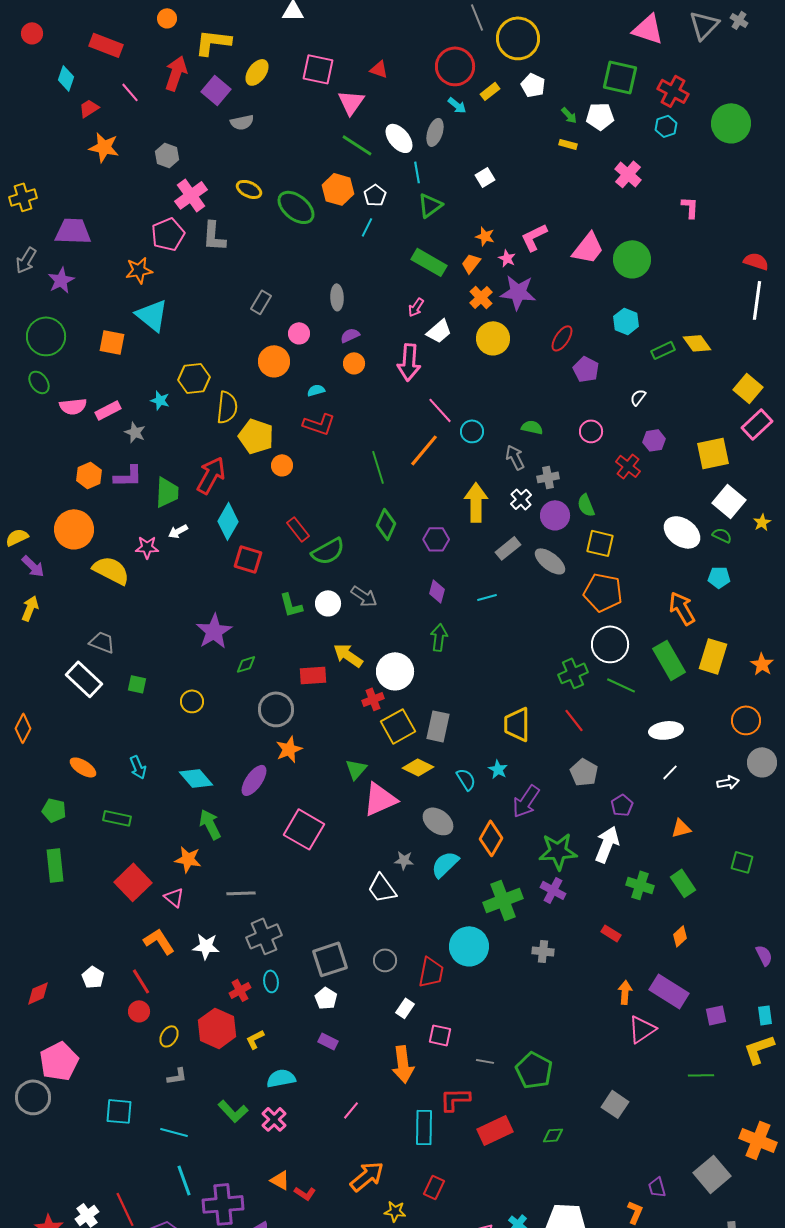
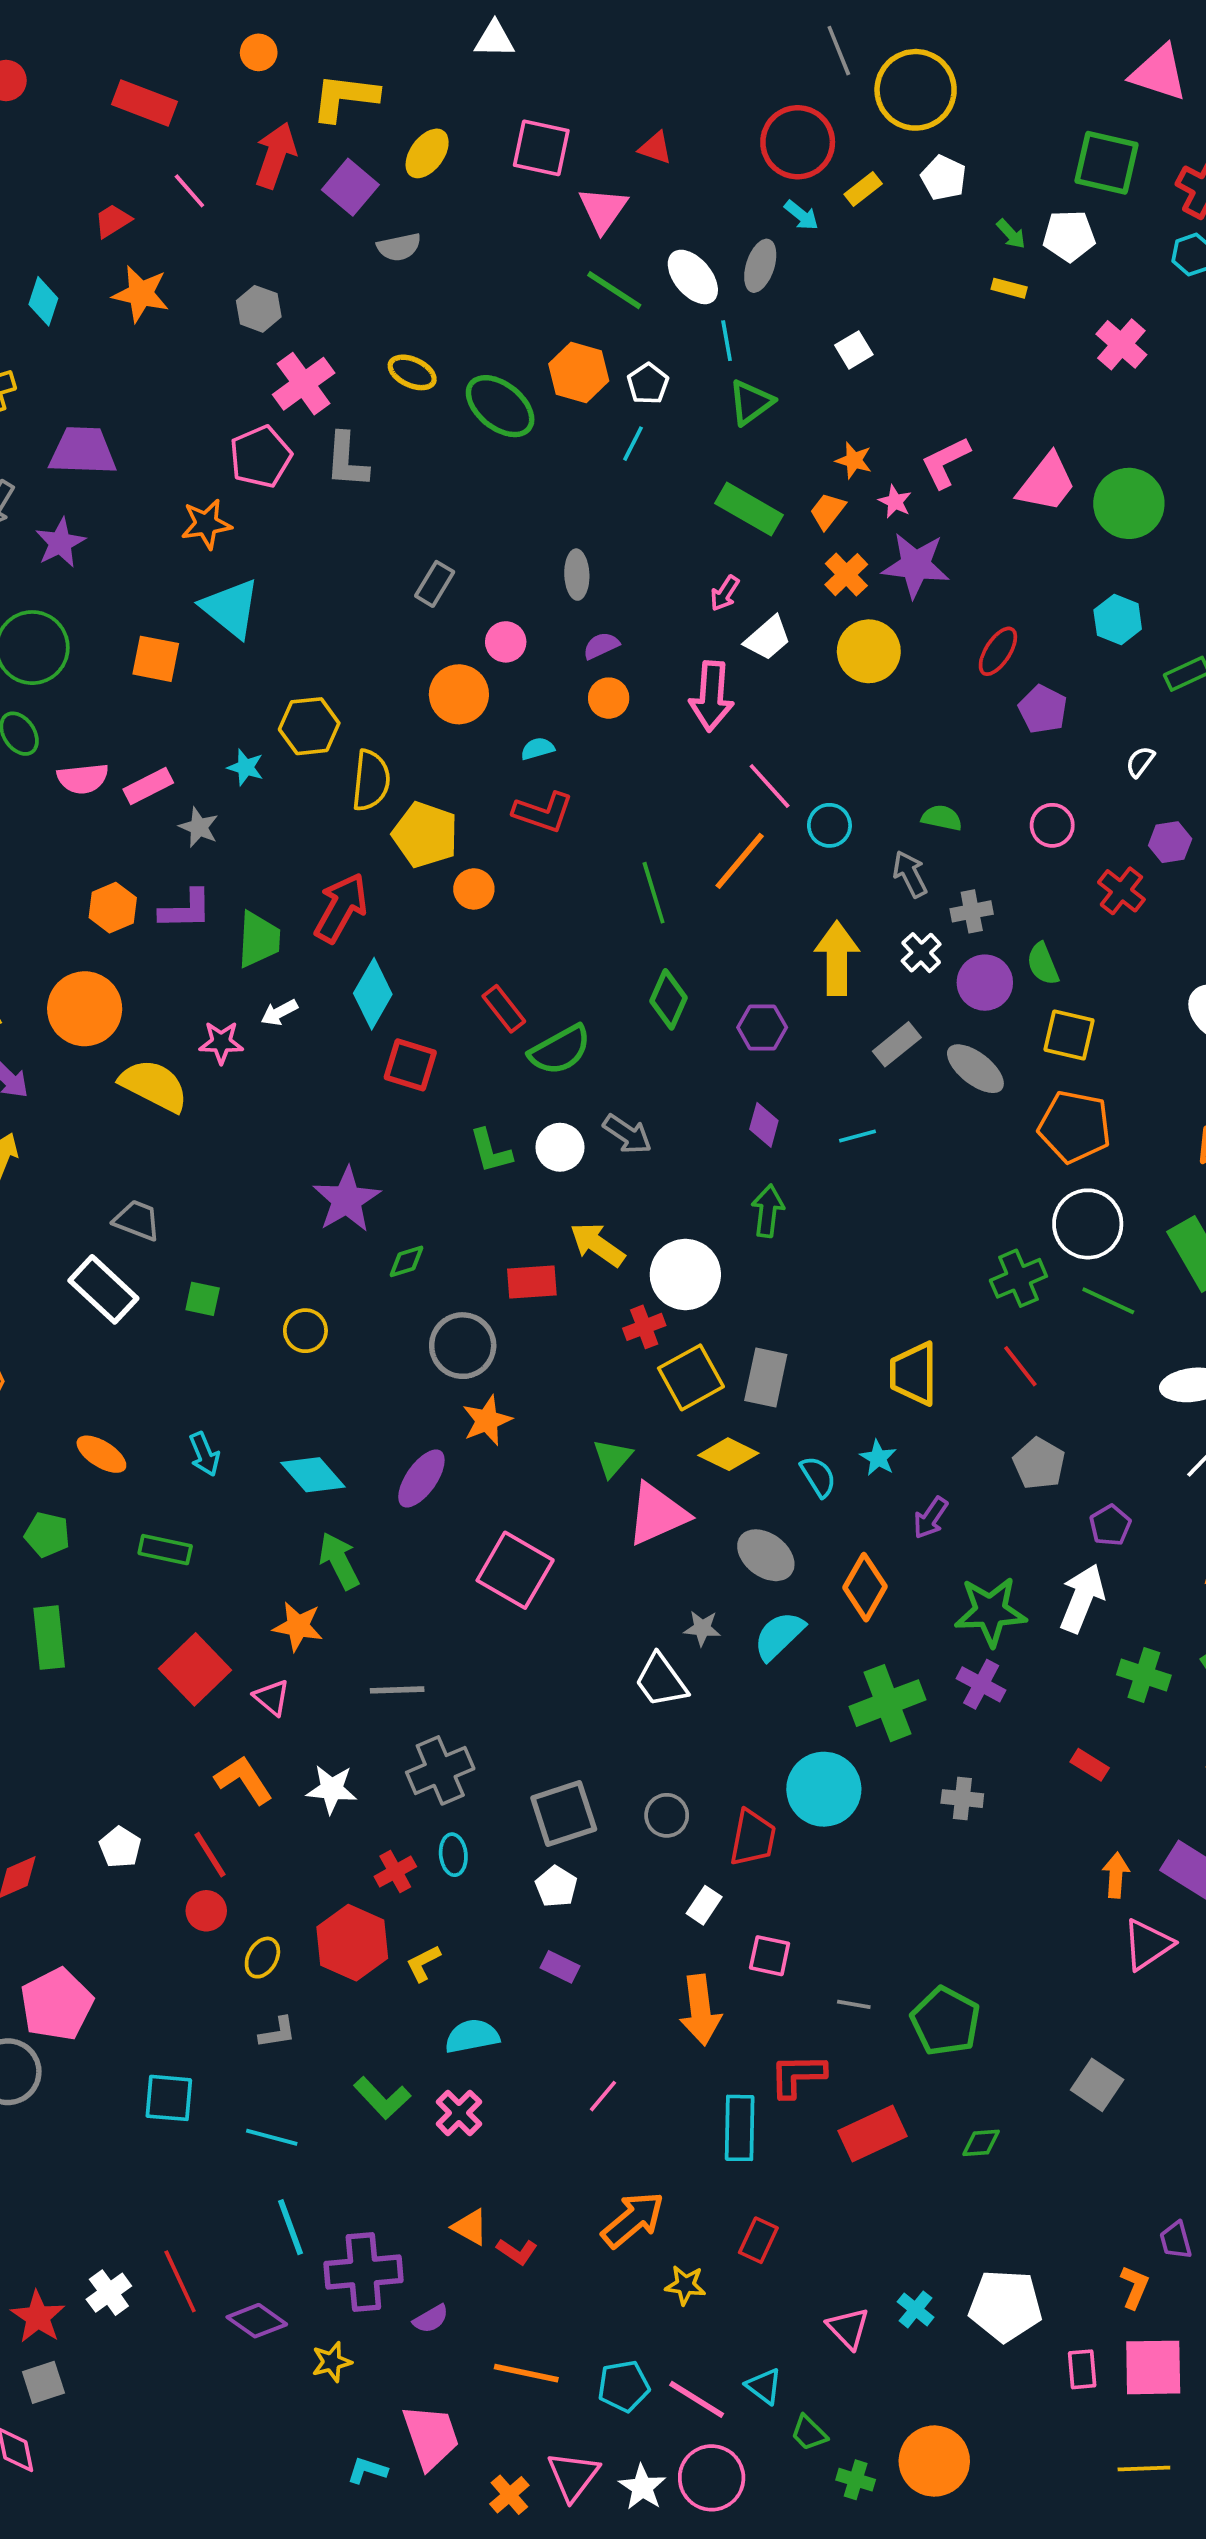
cyan diamond: (66, 78) -> (43, 301), moved
purple arrow: (526, 801) -> (931, 1518), size x0.7

